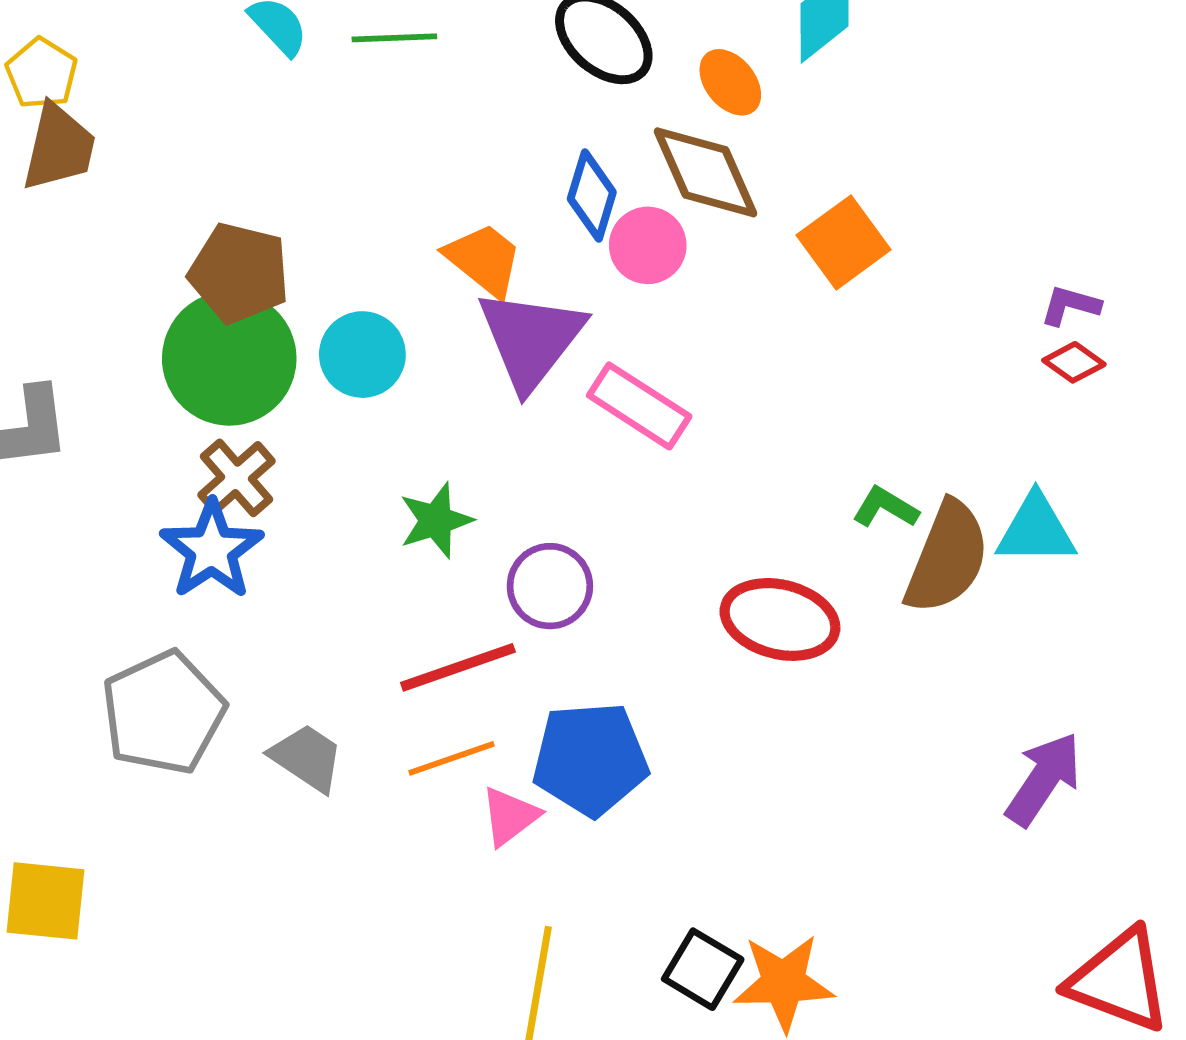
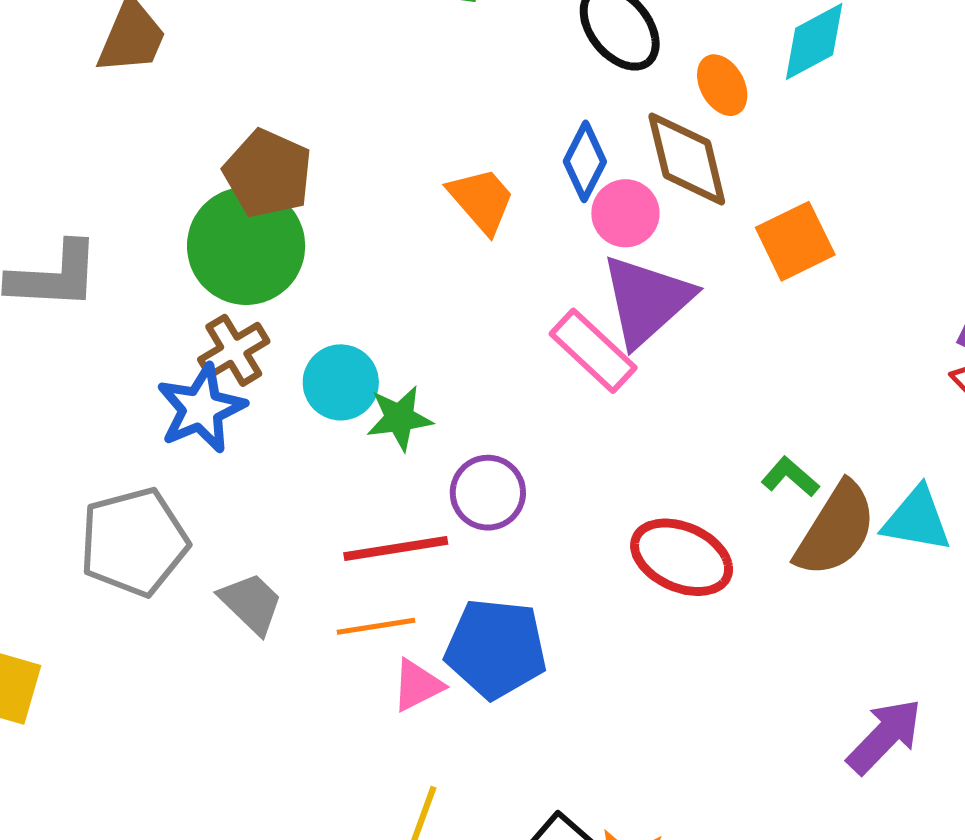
purple triangle: (531, 339) -> (647, 300), moved
cyan circle: (362, 355) -> (341, 382), moved

